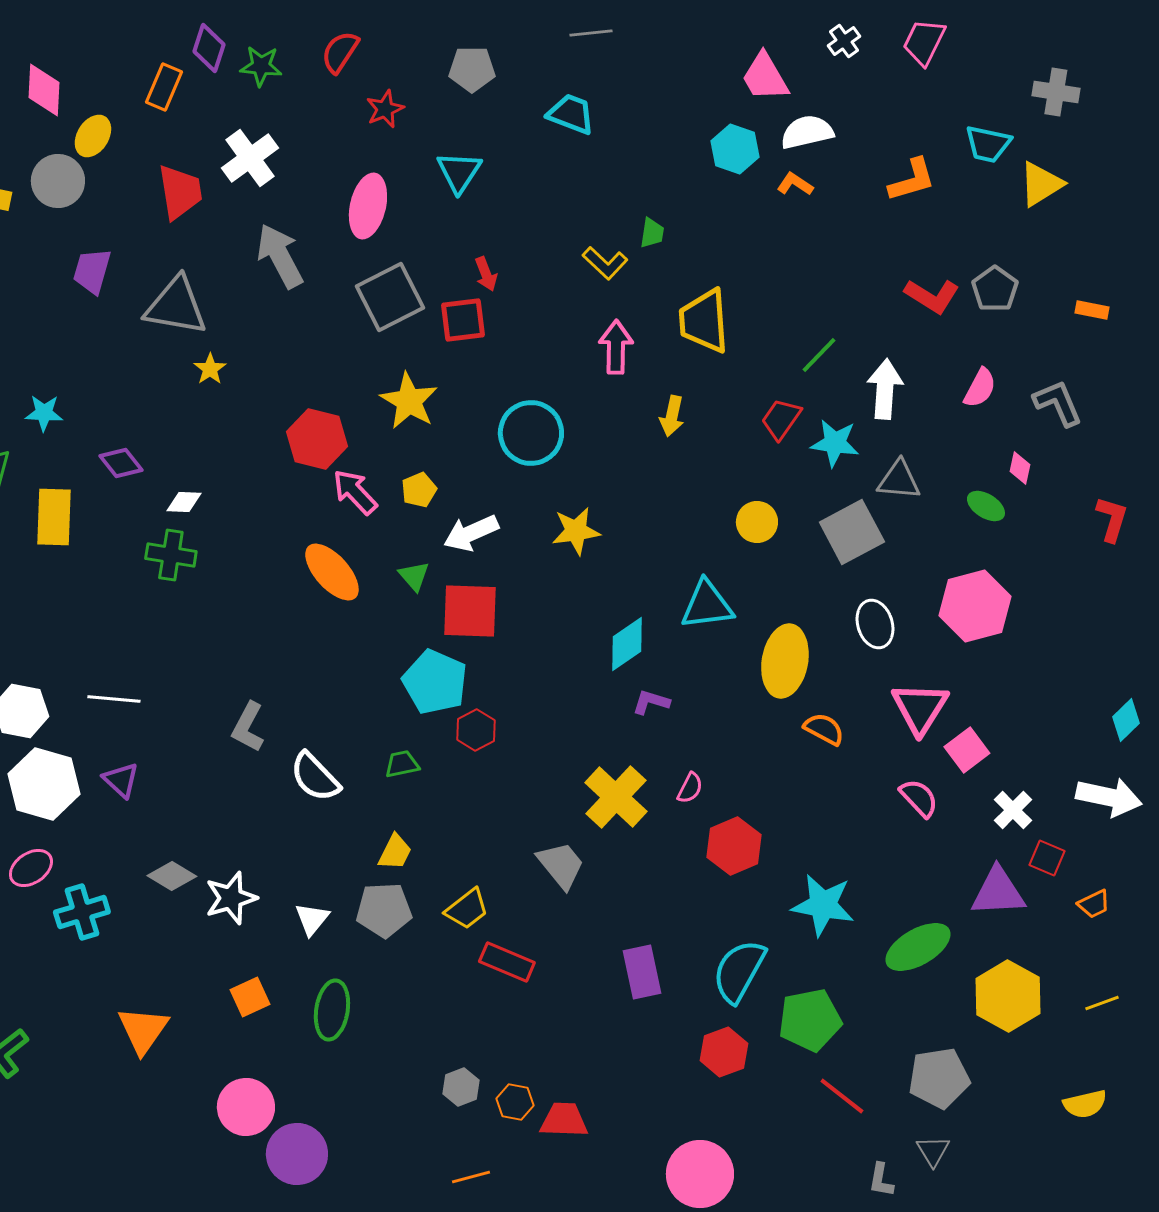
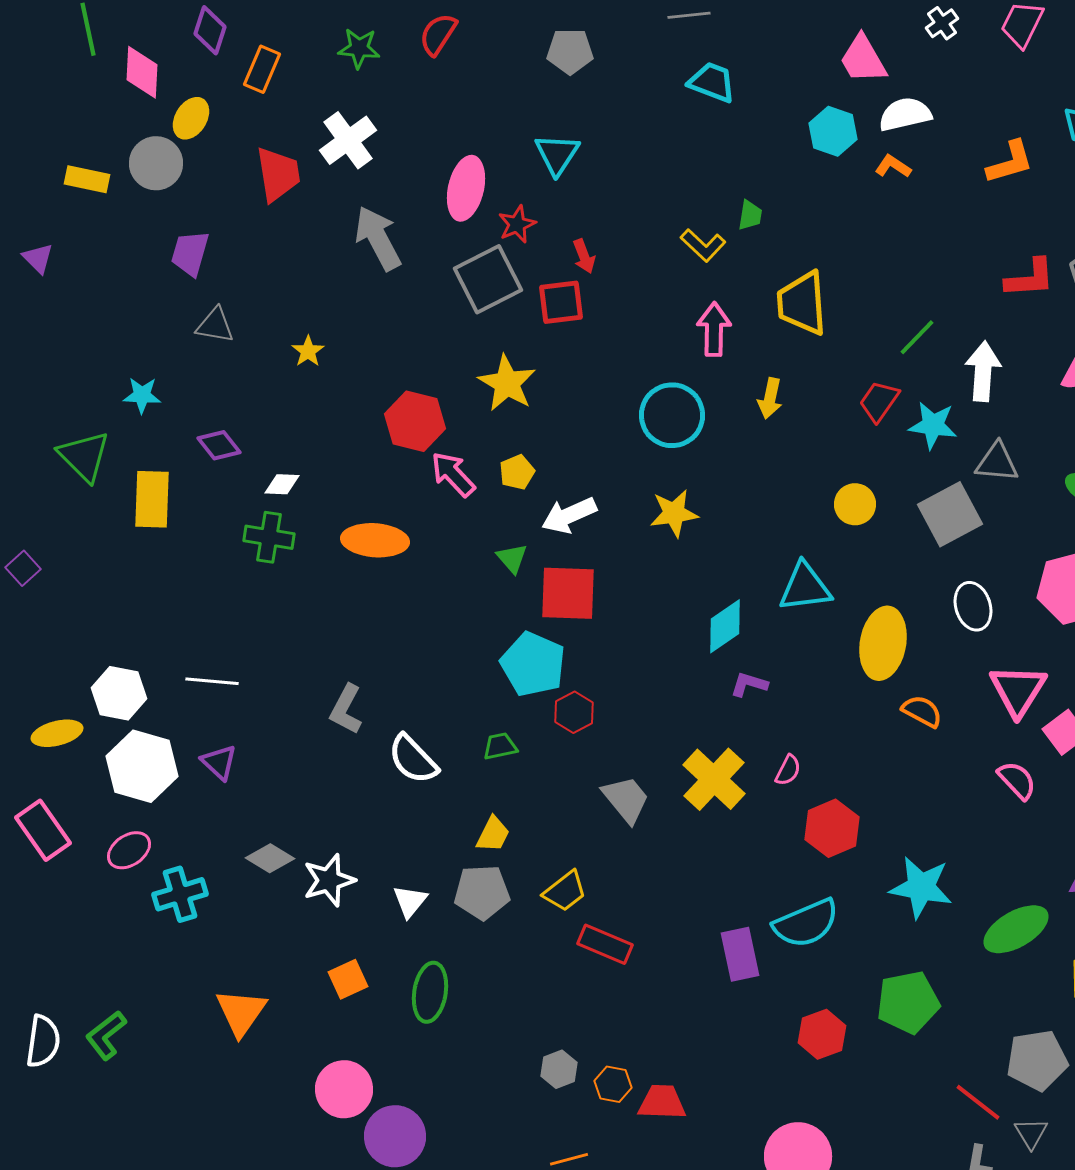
purple diamond: (209, 48) -> (210, 30), moved
red star: (385, 109) -> (517, 224), moved
cyan trapezoid: (571, 114) -> (712, 82), moved
red L-shape: (932, 296) -> (1030, 278), turned -36
gray triangle: (176, 306) -> (215, 325), moved, size x0.6
cyan circle: (531, 433) -> (672, 415), moved
orange ellipse: (332, 572) -> (375, 540), moved, turned -44
gray trapezoid: (561, 865) -> (626, 799), moved
cyan semicircle: (739, 971) -> (806, 923), moved, turned -142
red line: (842, 1096) -> (978, 1102), moved

